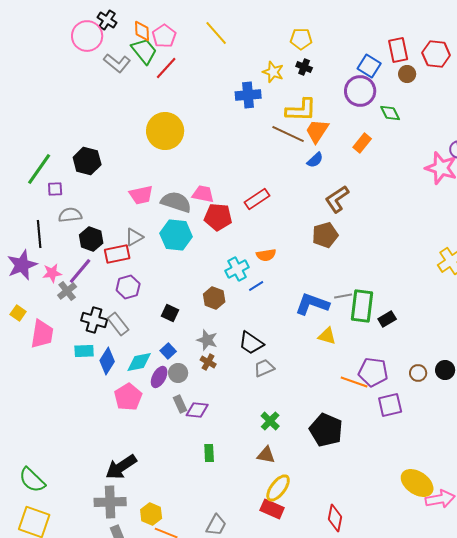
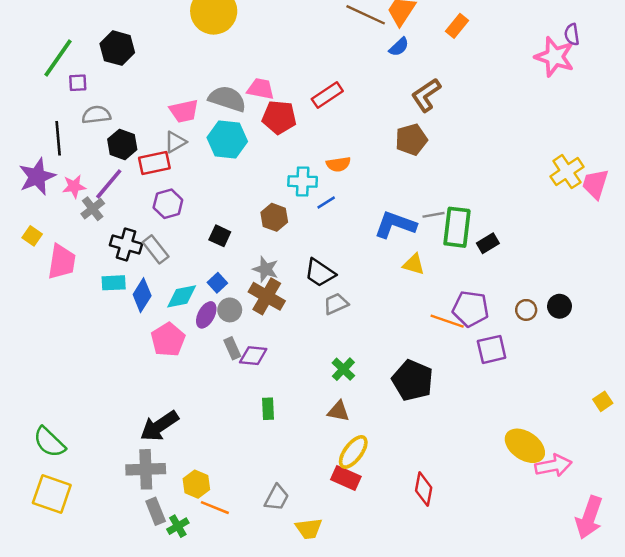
pink trapezoid: (141, 195) -> (184, 111), moved
cyan cross: (237, 269) -> (303, 181), turned 30
brown cross: (208, 362) -> (267, 296), size x1.8

